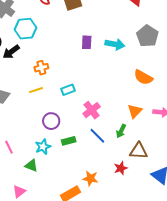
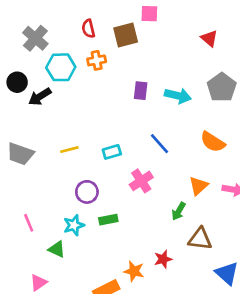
orange cross: (41, 68) -> (97, 60), moved
blue line: (97, 136) -> (160, 144), moved
red star: (121, 168) -> (163, 259), moved

